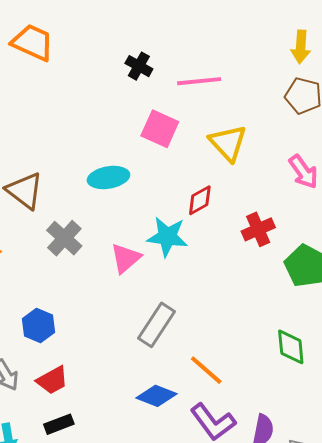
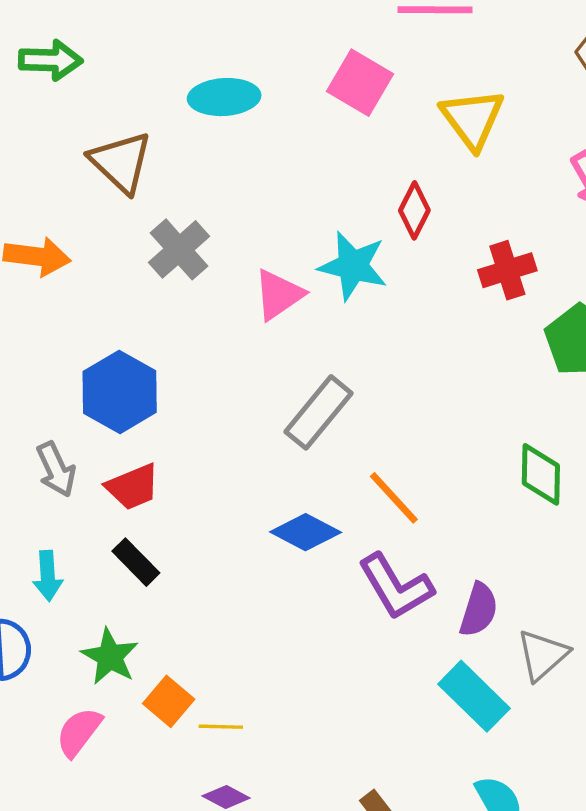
cyan ellipse: (108, 177) -> (224, 97), moved
red diamond: (200, 200) -> (414, 210), turned -40
blue hexagon: (39, 325) -> (120, 392), size x1.4
black rectangle: (59, 424) -> (136, 562), turned 60

